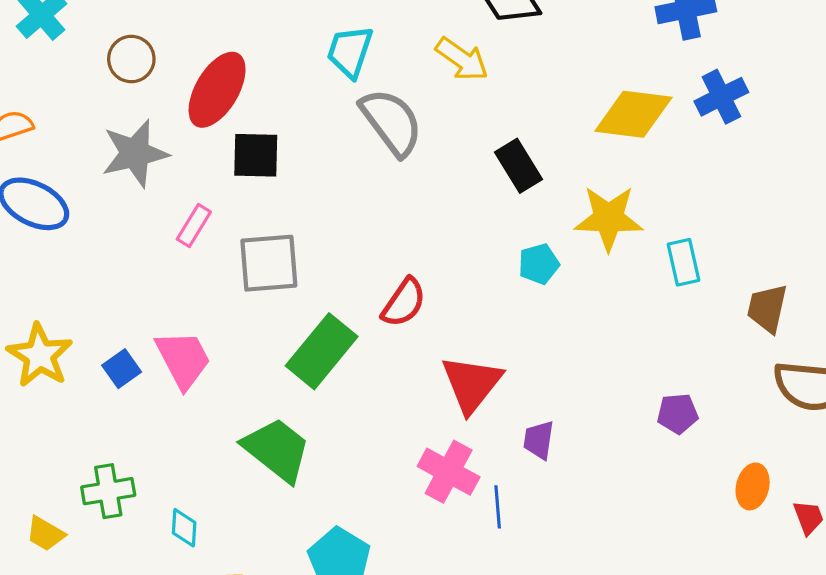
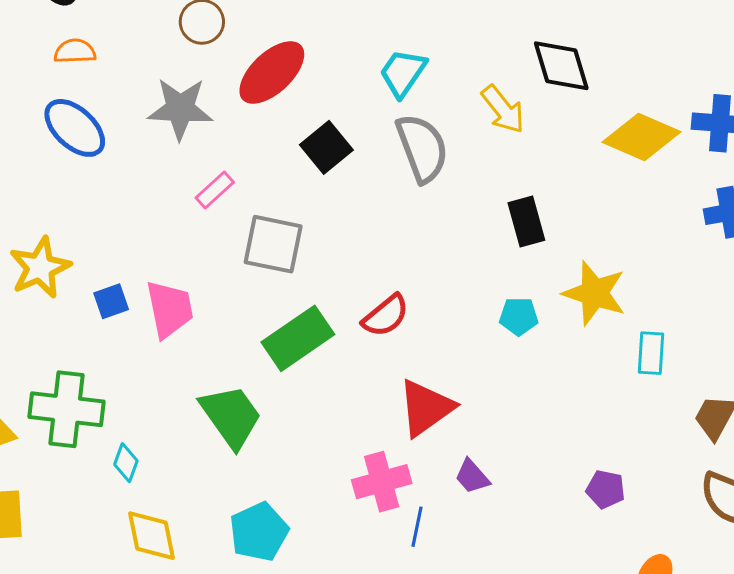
yellow diamond: (633, 114) -> (642, 137), moved
black square: (256, 155) -> (326, 147), moved, turned 33
purple trapezoid: (539, 440) -> (472, 477), turned -66
pink cross: (449, 472) -> (382, 482), turned 30
green cross: (108, 491) -> (66, 409), size x1.5

